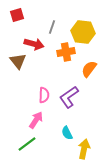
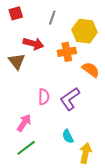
gray line: (52, 27) -> (52, 18), moved
orange semicircle: (89, 69) -> (91, 70), turned 90
pink arrow: (36, 120) -> (24, 123), moved

